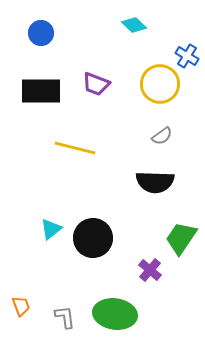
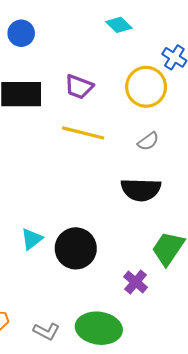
yellow line: (75, 148) -> (83, 133), moved
gray L-shape: (65, 317) -> (46, 331), turned 125

